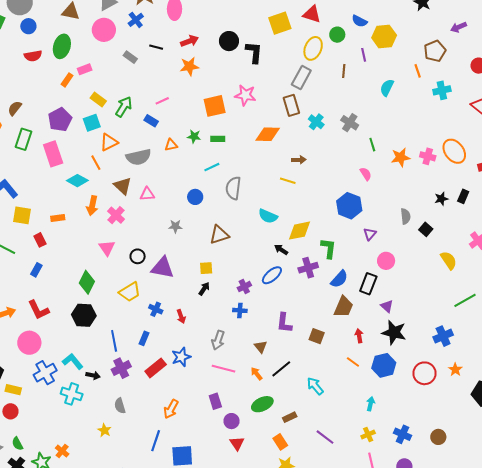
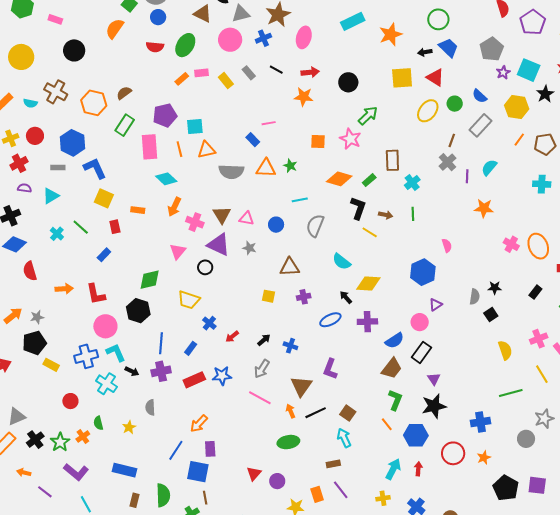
yellow hexagon: (384, 37) -> (517, 107), moved
black L-shape: (254, 52) -> (358, 208), moved
purple line: (364, 55) -> (467, 176), moved
orange line: (418, 71) -> (519, 140), moved, turned 40
gray rectangle: (301, 78) -> (481, 125), moved
yellow rectangle: (98, 99) -> (226, 81), moved
orange square: (215, 106) -> (318, 141), size x0.7
green arrow: (124, 107) -> (368, 116), moved
gray cross: (350, 123) -> (448, 162), moved
orange diamond: (268, 134) -> (339, 179), moved
green rectangle: (218, 139) -> (369, 180), moved, turned -56
orange triangle: (171, 145) -> (266, 168), size x1.5
green line: (372, 145) -> (413, 214), moved
orange star: (401, 157) -> (484, 208), moved
orange line: (96, 163) -> (179, 149), moved
brown triangle: (123, 186) -> (222, 215), moved
pink triangle: (147, 194) -> (247, 218), moved
black star: (441, 199) -> (495, 288), moved
pink cross: (116, 215) -> (195, 222), turned -36
green L-shape: (329, 248) -> (395, 400), moved
pink circle: (386, 261) -> (420, 322), moved
purple triangle: (163, 268) -> (219, 245), moved
green diamond: (87, 282) -> (150, 280), turned 35
purple cross: (244, 287) -> (304, 297), moved
black arrow: (204, 289) -> (264, 340), moved
yellow trapezoid: (130, 292) -> (189, 300), turned 35
red arrow: (181, 316) -> (232, 337), turned 56
black star: (394, 332) -> (434, 406), turned 30
brown square: (317, 336) -> (348, 413), moved
red arrow: (359, 336) -> (418, 469), moved
pink circle: (29, 343) -> (105, 326), moved
brown triangle: (261, 347) -> (301, 386), size x1.6
purple rectangle: (215, 401) -> (210, 449), moved
cyan arrow: (370, 404) -> (393, 469), size x1.5
red circle: (10, 411) -> (70, 401), moved
brown rectangle: (290, 417) -> (333, 464), moved
purple circle: (232, 421) -> (277, 481), moved
orange rectangle: (280, 442) -> (317, 494), moved
green semicircle: (17, 444) -> (98, 423), moved

